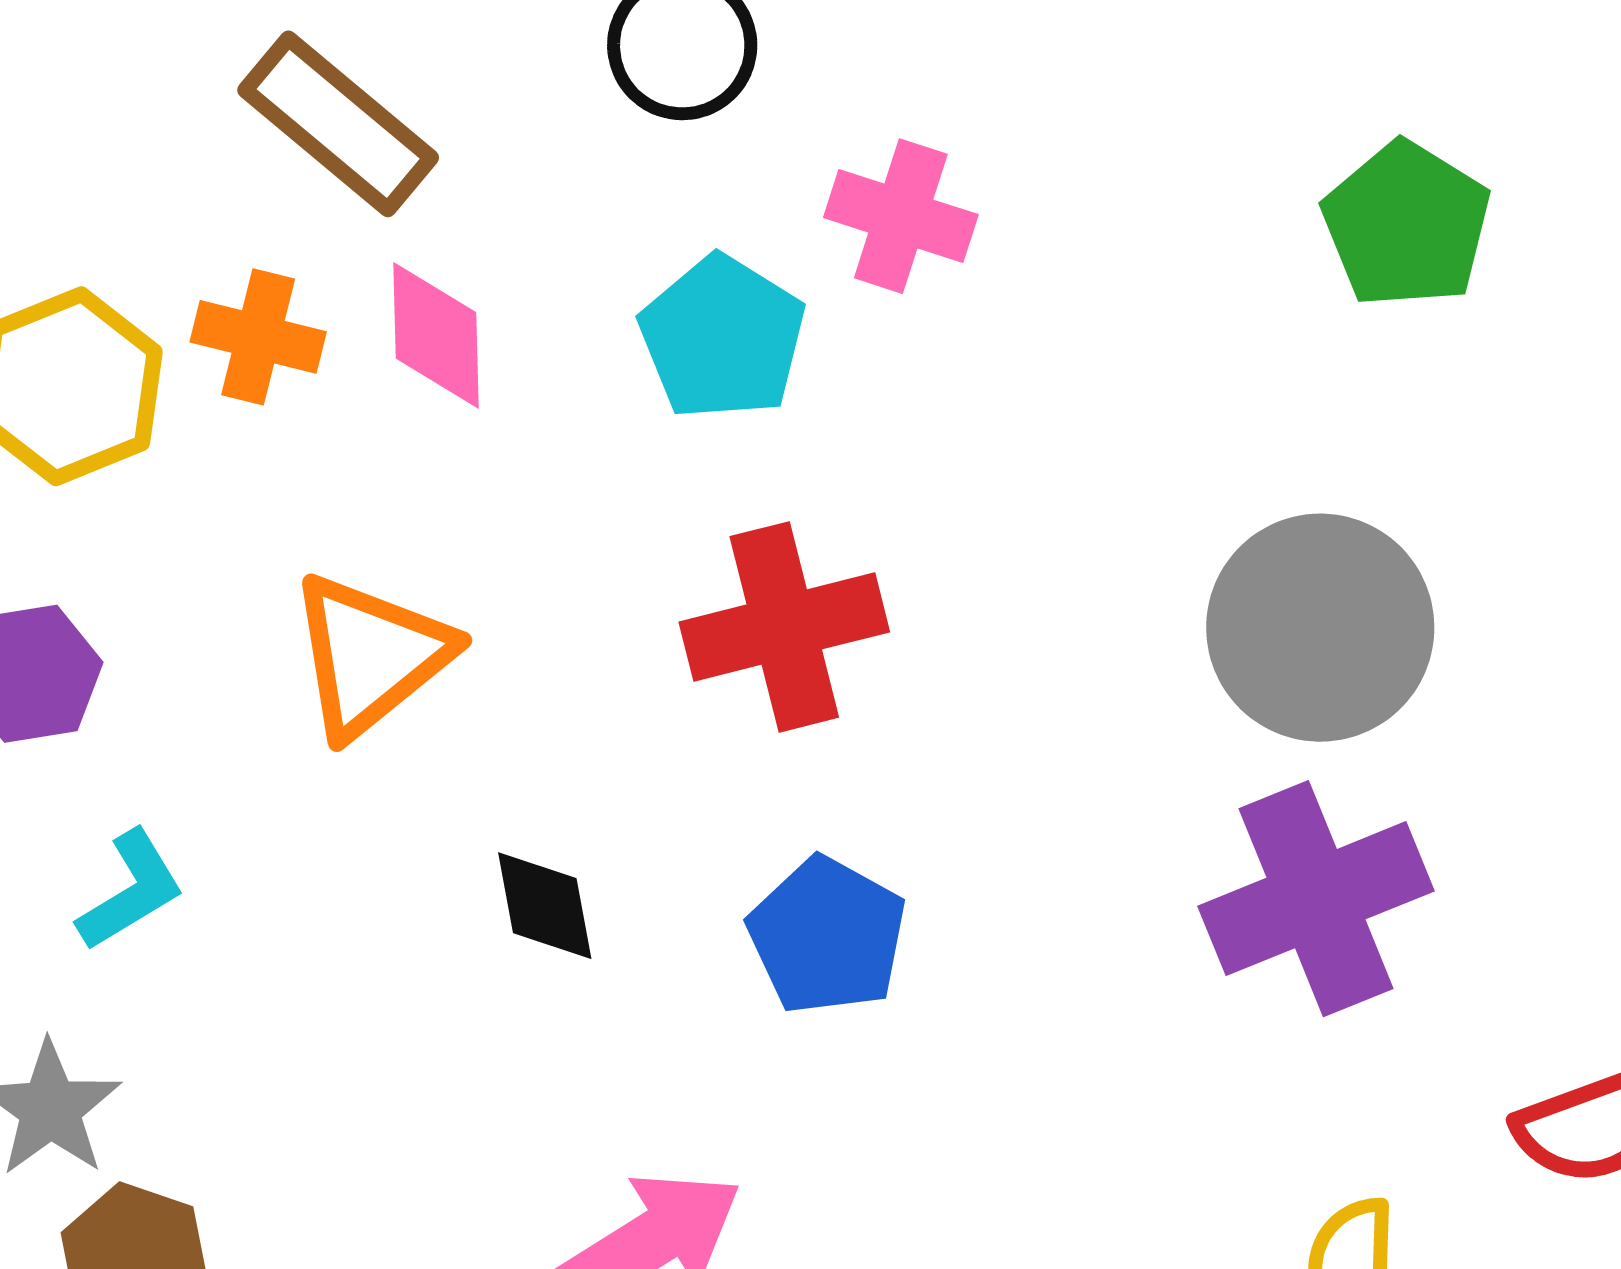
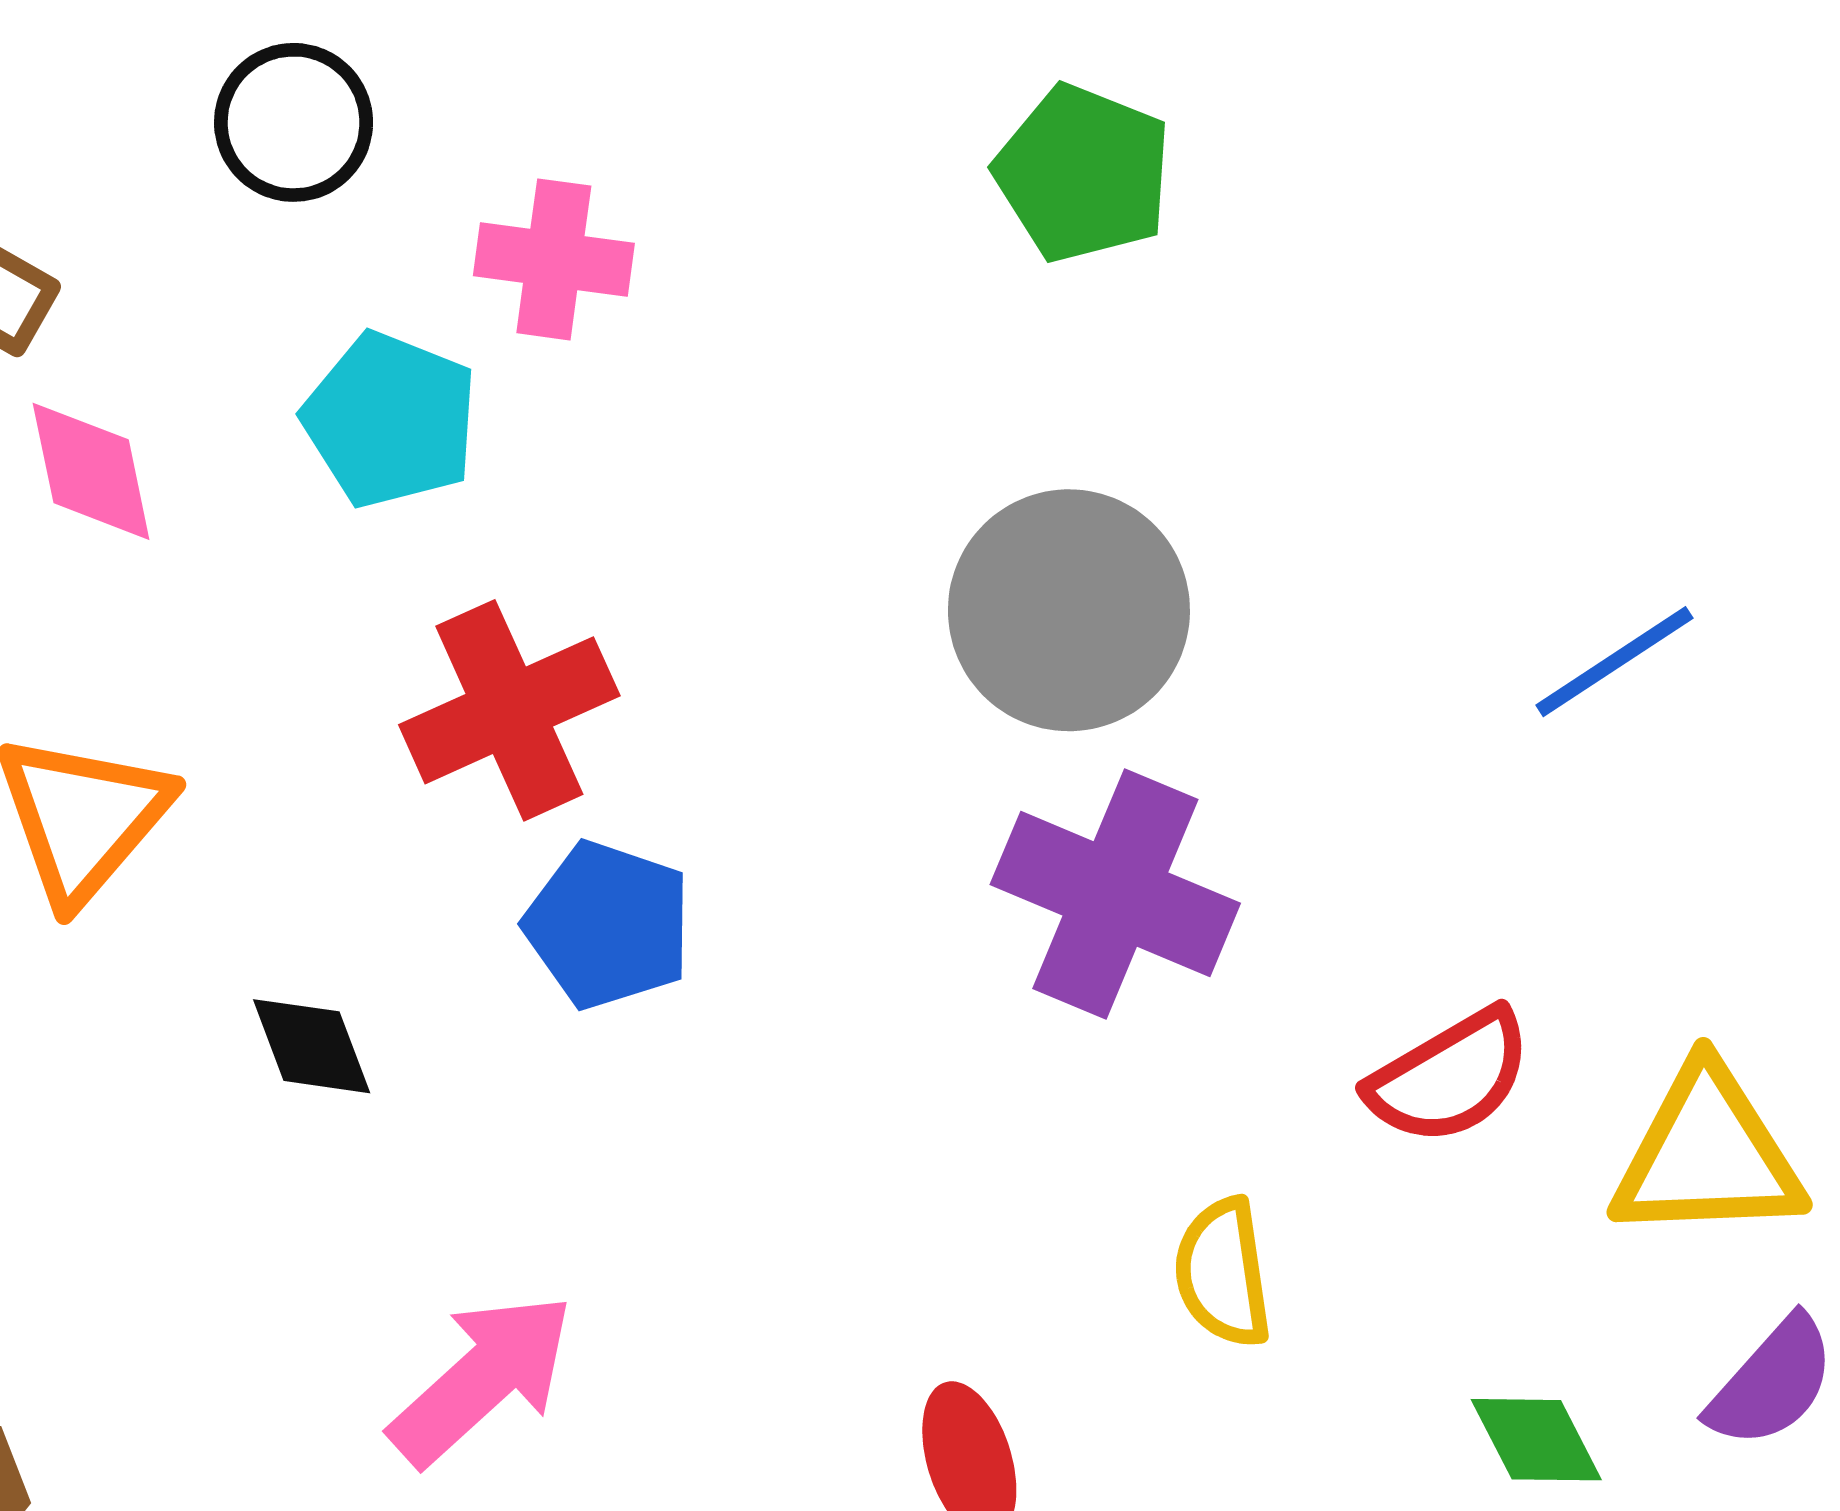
purple cross: (1316, 899) -> (1115, 894), turned -35
blue pentagon: (827, 936) -> (608, 925), moved

